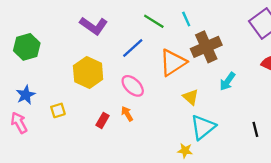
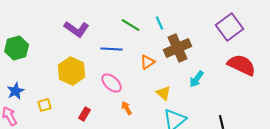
blue line: (133, 48) -> (112, 49), turned 45
orange triangle: (173, 62) -> (148, 62), size x0.6
orange arrow: (127, 114) -> (127, 108), moved

